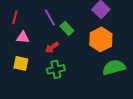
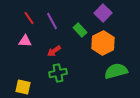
red line: (15, 17) -> (29, 18), moved, turned -48
green rectangle: (67, 28) -> (80, 30), moved
yellow square: (21, 63) -> (23, 87), moved

